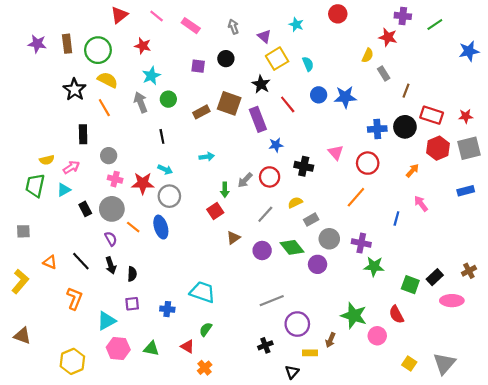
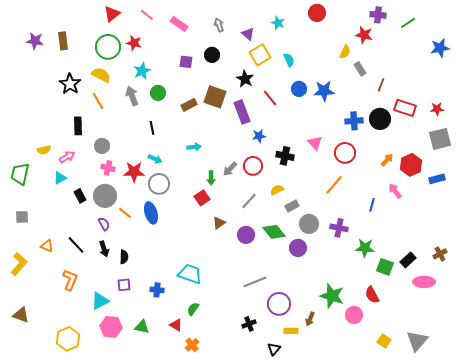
green circle: (98, 50) -> (108, 47), moved
red hexagon: (438, 148) -> (411, 165), moved
green trapezoid: (35, 185) -> (20, 174), moved
green star: (374, 266) -> (365, 248), moved

